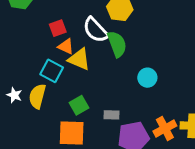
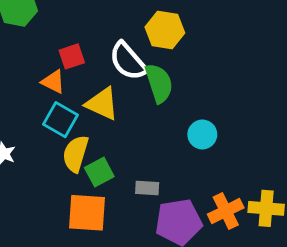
orange triangle: (66, 47) -> (53, 82), moved
yellow semicircle: (37, 96) -> (76, 154), moved

